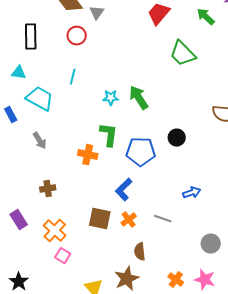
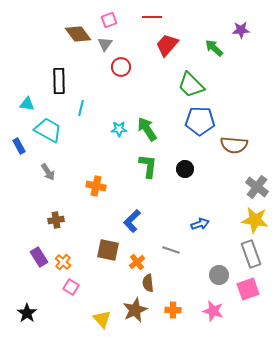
red circle: (77, 36) -> (121, 67), moved
black rectangle: (31, 37) -> (59, 81), moved
green L-shape: (109, 135) -> (148, 166), moved
blue pentagon: (141, 152) -> (200, 121), moved
purple rectangle: (19, 220) -> (39, 257), moved
orange cross: (129, 220) -> (137, 262), moved
orange cross: (55, 231) -> (63, 262), size x0.7
orange cross: (176, 280) -> (173, 310), moved, turned -35

